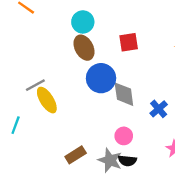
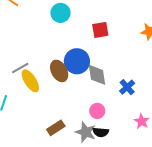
brown ellipse: (84, 48) -> (59, 71), moved

